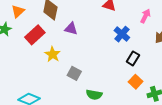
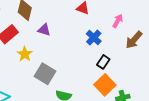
gray square: (74, 73) -> (45, 74), size x1.5
orange square: (136, 82) -> (105, 85), size x1.5

